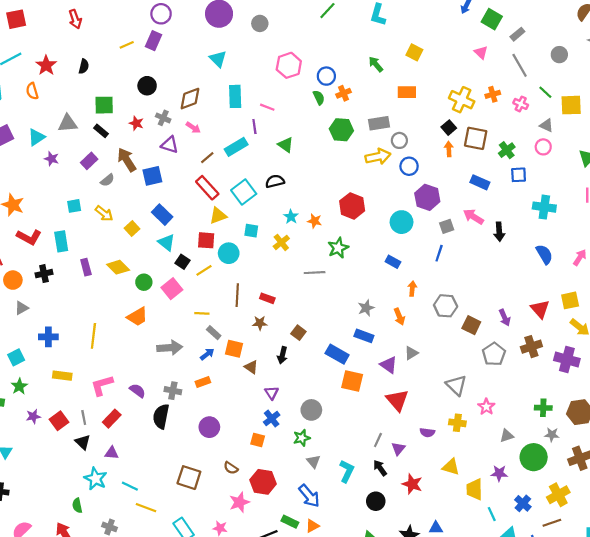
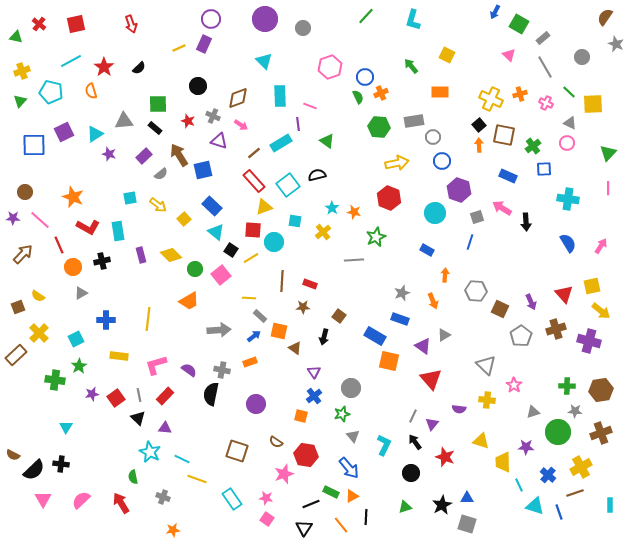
black semicircle: (84, 66) -> (139, 68), turned 32
yellow arrow: (378, 157) -> (397, 163), moved

